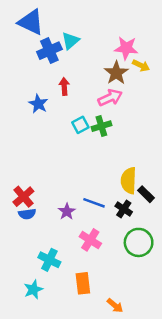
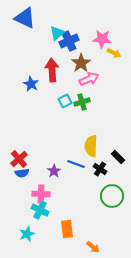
blue cross: (49, 51) -> (69, 41), moved
brown star: (116, 73) -> (81, 63), moved
red arrow: (64, 86) -> (52, 70), size x1.6
yellow semicircle: (129, 181) -> (91, 146), moved
pink cross: (90, 240) -> (41, 194), moved, turned -30

